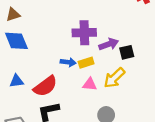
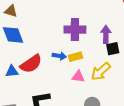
brown triangle: (13, 15) -> (11, 11), turned 32
purple arrow: (109, 44) -> (106, 34), moved, turned -72
red semicircle: (45, 86) -> (31, 64), moved

